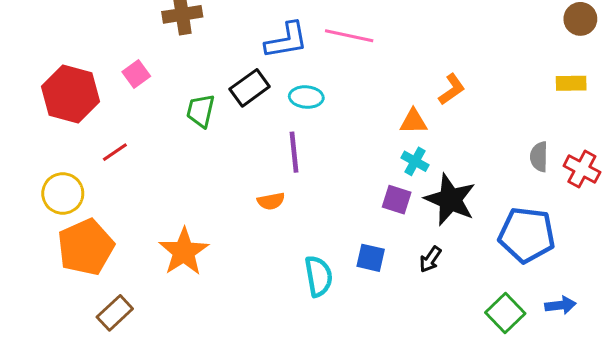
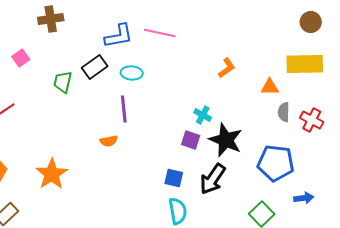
yellow rectangle: (571, 83) -> (305, 64), size x1.8
orange triangle: (413, 122) -> (270, 87), moved
black arrow: (430, 259) -> (213, 179), size x1.8
cyan semicircle: (319, 276) -> (178, 211), moved
blue arrow: (560, 305) -> (304, 198), moved

